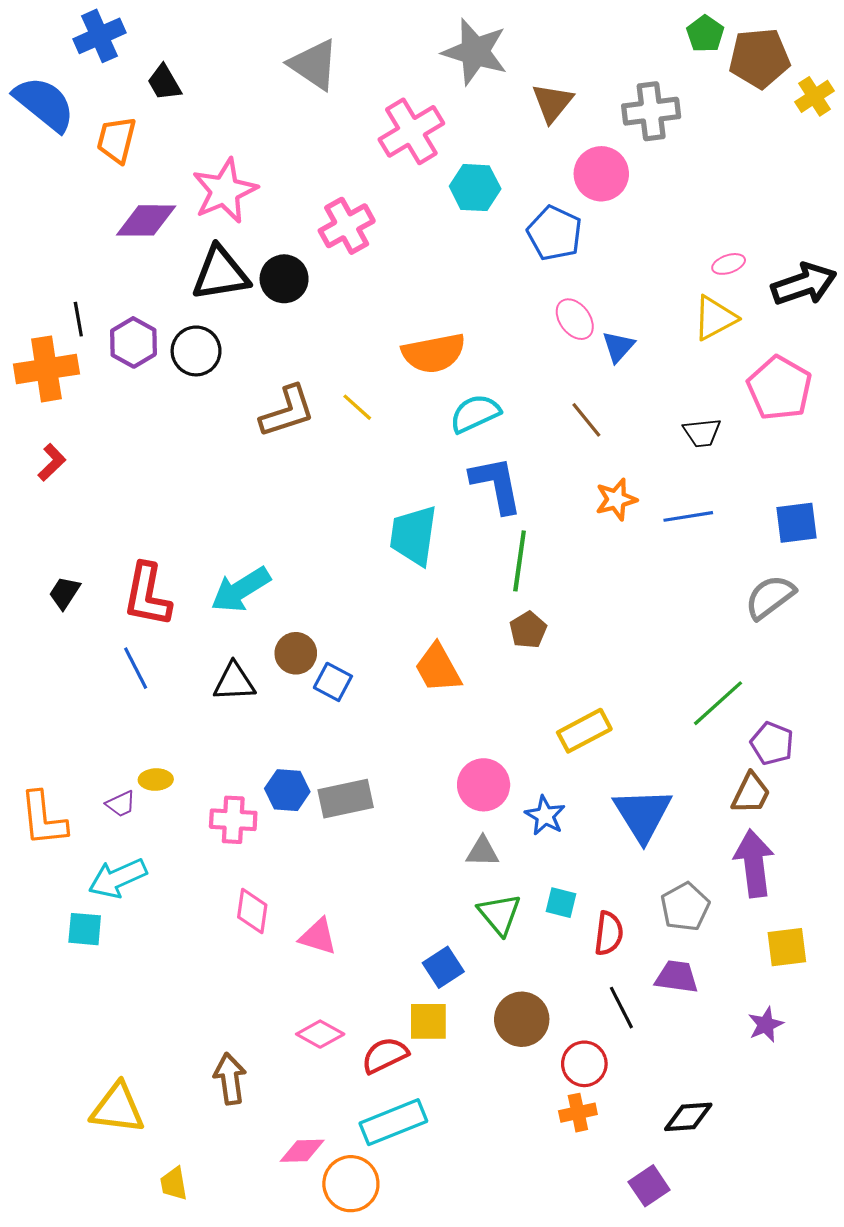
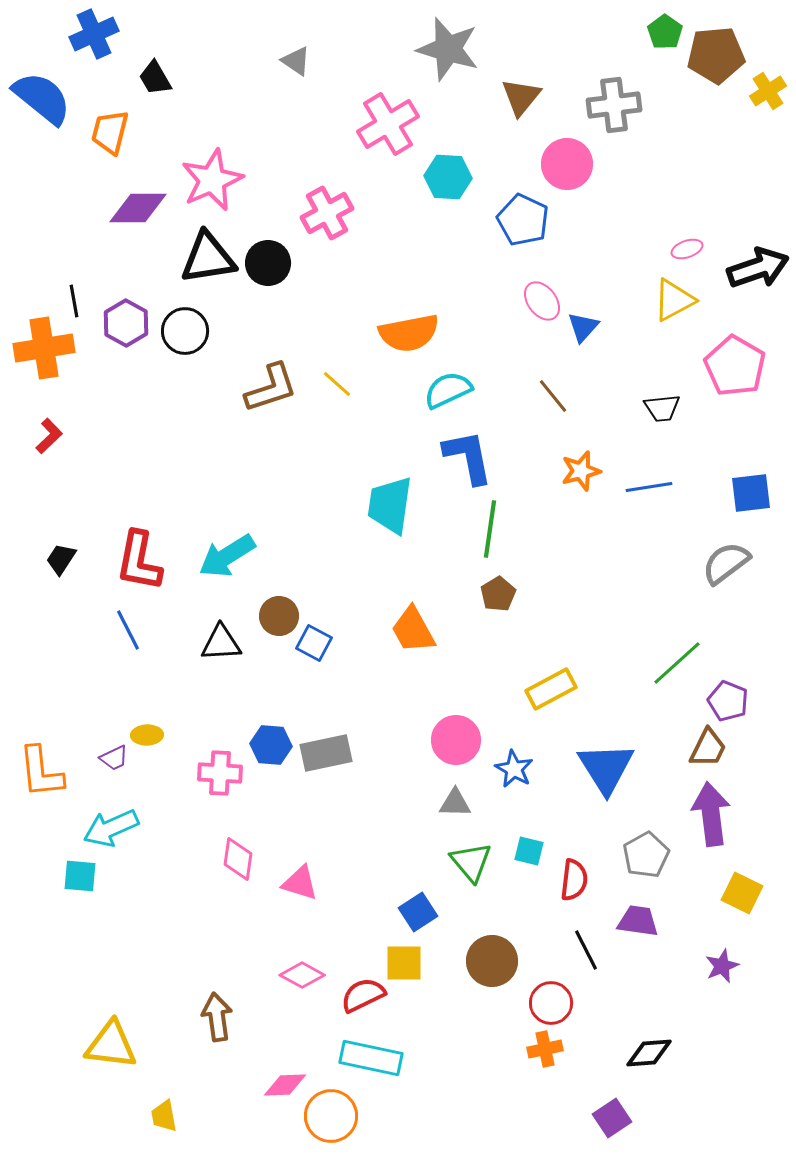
gray triangle: (314, 65) -> (296, 61), size x0.6
yellow square: (787, 947) -> (742, 893), turned 33
cyan rectangle: (393, 1122) -> (371, 1058), turned 34

